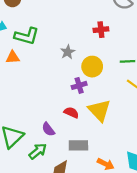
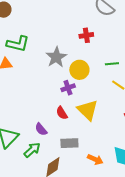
gray star: (68, 52) -> (56, 57), size x1.5
red semicircle: (71, 112) -> (62, 113), turned -144

